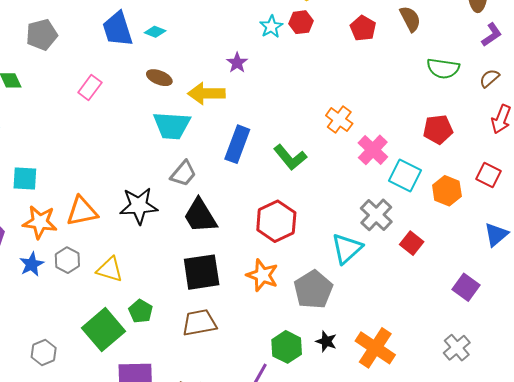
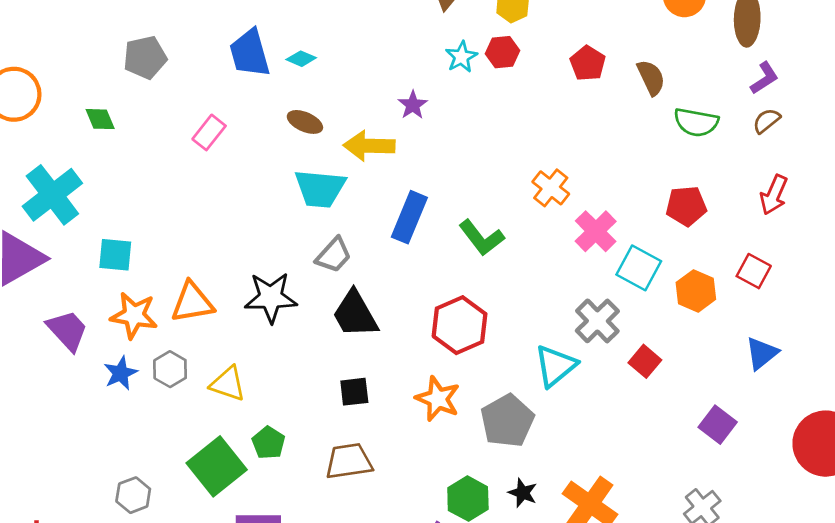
brown semicircle: (410, 19) -> (651, 78), moved
brown semicircle: (489, 78) -> (766, 121), moved
black square: (202, 272) -> (354, 392), size x0.6

